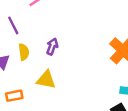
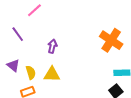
yellow semicircle: (24, 52) -> (31, 72), moved

